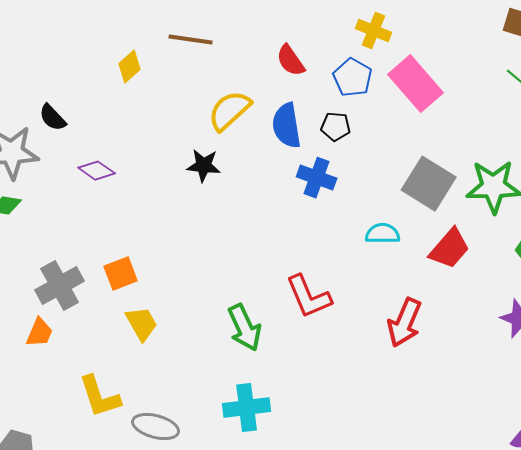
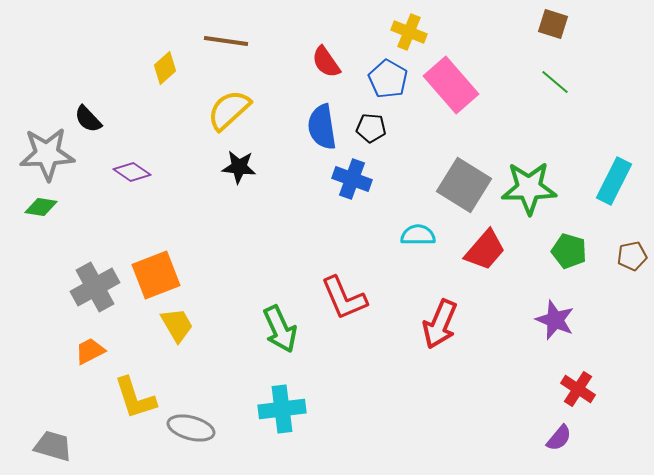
yellow semicircle: (230, 111) -> (229, 110), moved
orange square: (121, 274) -> (156, 275), size x1.4
orange trapezoid: (40, 333) -> (90, 351), moved, turned -140

